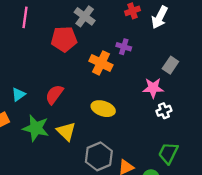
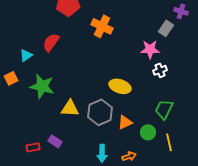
purple cross: (124, 47) -> (181, 11), moved
red semicircle: (54, 94) -> (51, 42), moved
yellow ellipse: (103, 109) -> (120, 86), moved
yellow triangle: (66, 131) -> (70, 108), moved, turned -42

